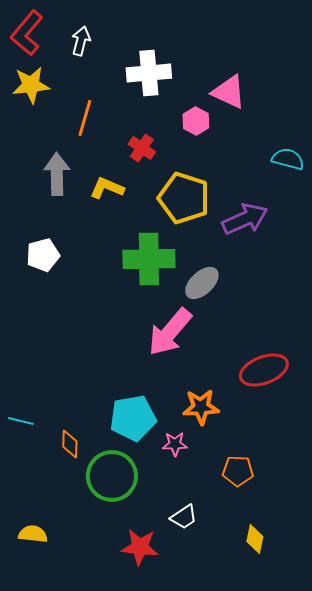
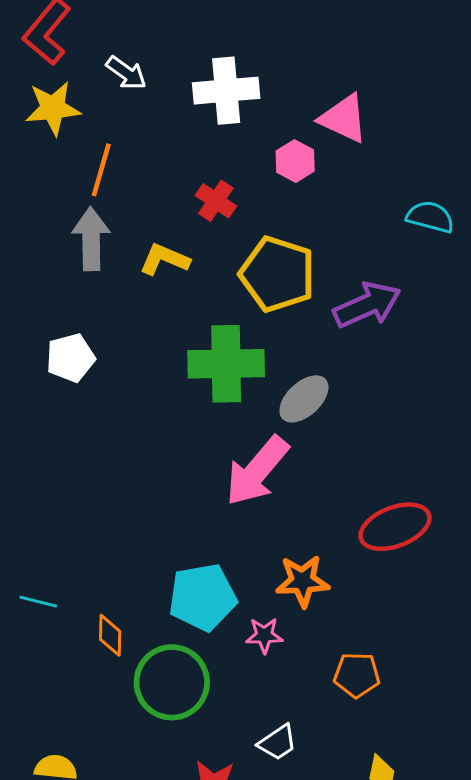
white arrow: (81, 41) -> (126, 73), moved, turned 112
orange line: (85, 118) -> (101, 170), moved

